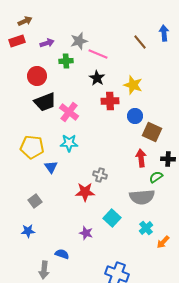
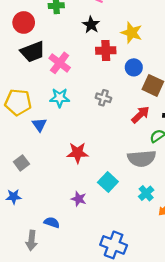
red arrow: (141, 158) -> (141, 115), turned 54
gray cross: (100, 175) -> (103, 98), moved

